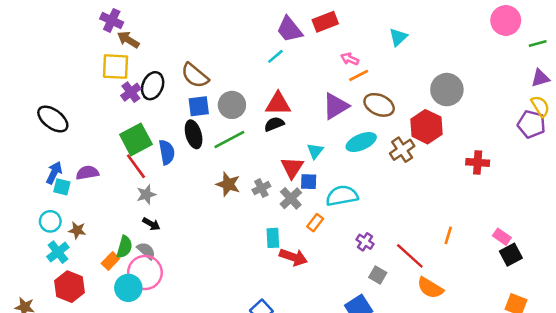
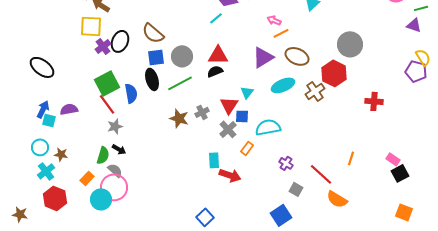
purple triangle: (540, 78) -> (414, 25), moved, turned 35
gray cross: (261, 188) -> (202, 112), moved
green semicircle: (124, 247) -> (103, 155), moved

